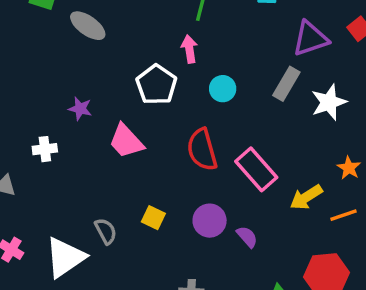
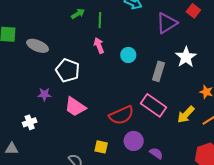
gray rectangle: (286, 84) -> (158, 71), moved
white pentagon: (156, 85) -> (68, 70), moved
cyan circle: (223, 89) -> (128, 55), moved
red semicircle: (202, 150) -> (121, 115), moved, turned -85
purple semicircle: (247, 237) -> (156, 153), moved

